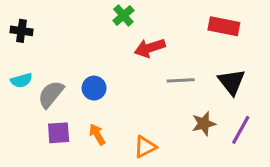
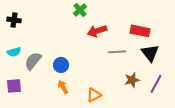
red rectangle: (224, 26) -> (140, 31), moved
blue circle: (94, 88) -> (61, 65), moved
purple square: (59, 133) -> (14, 86), moved

